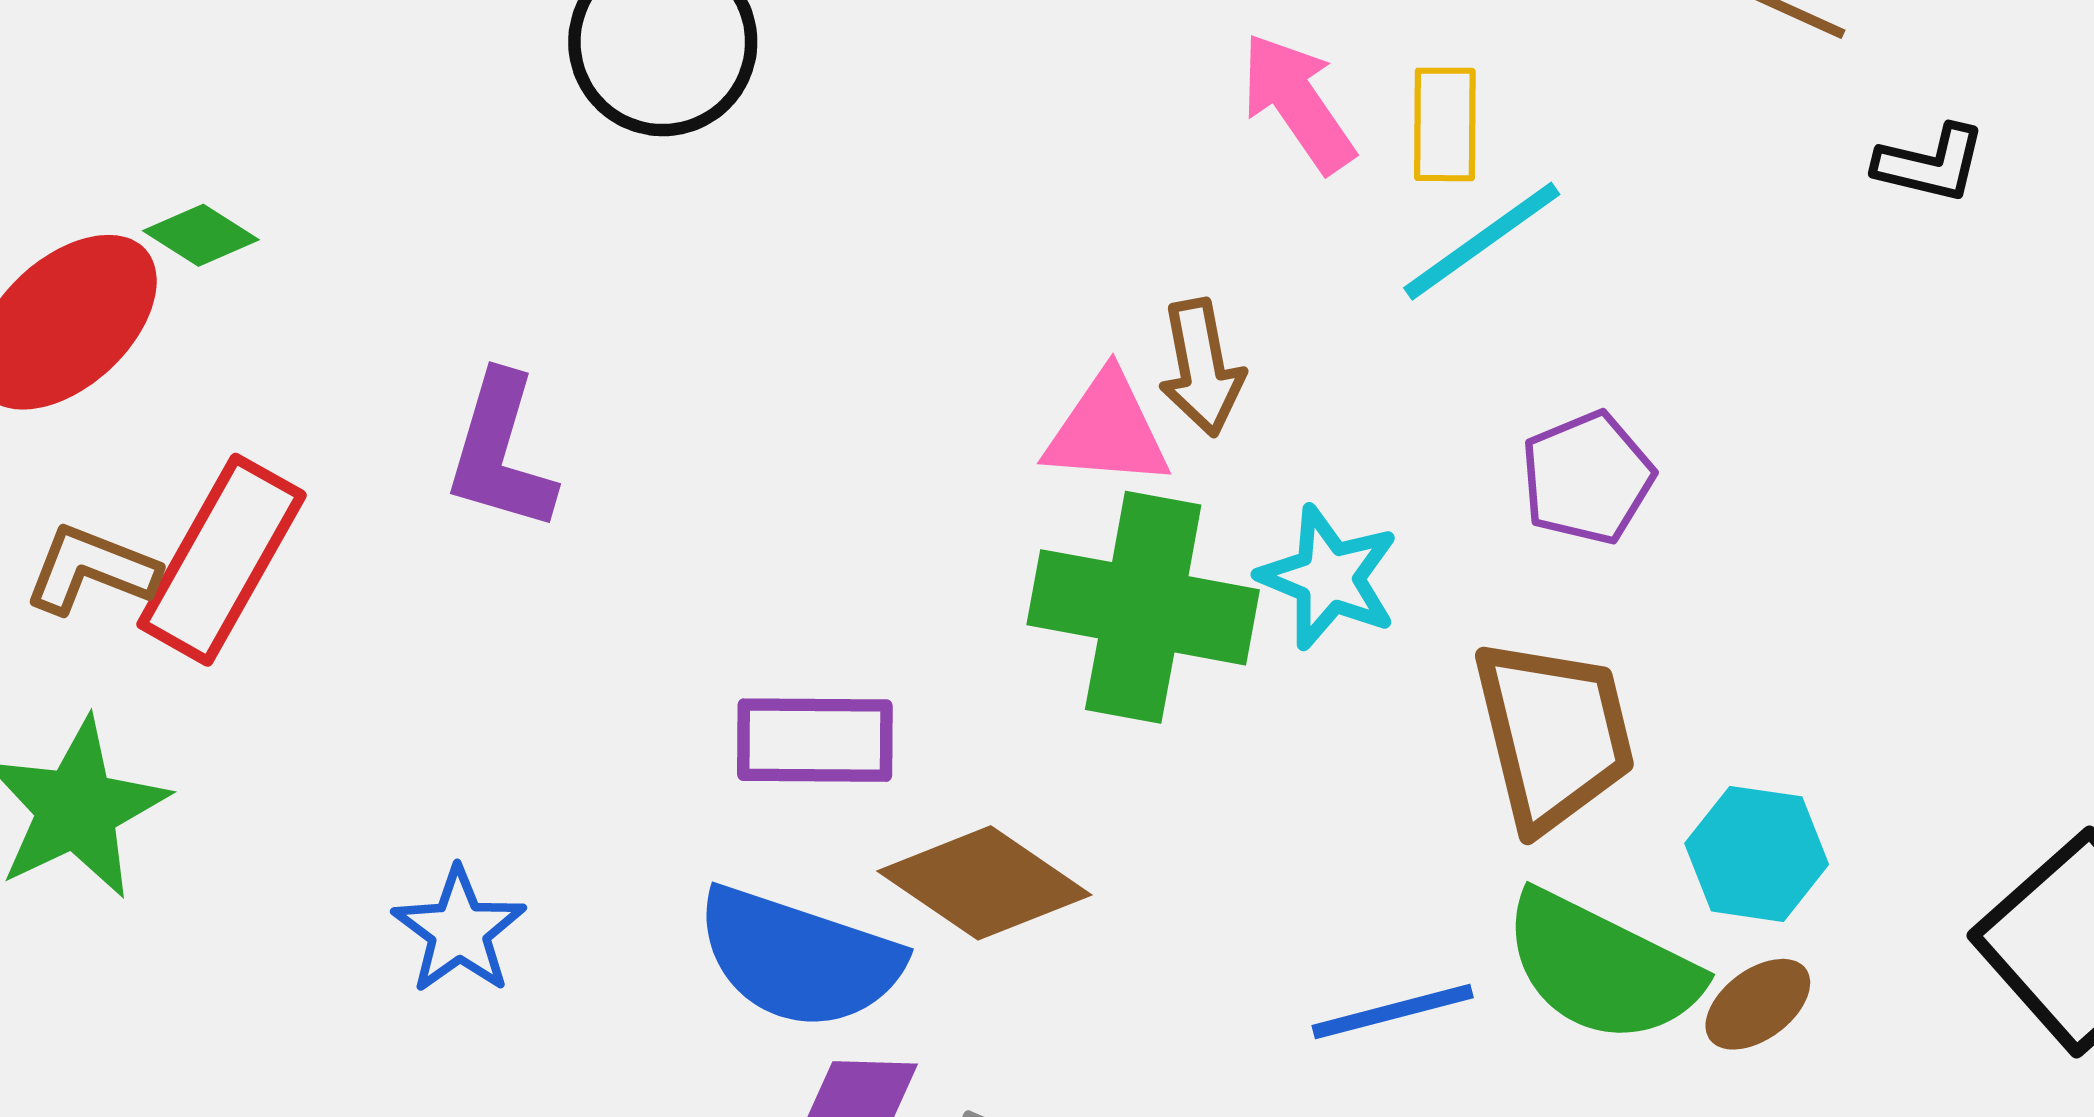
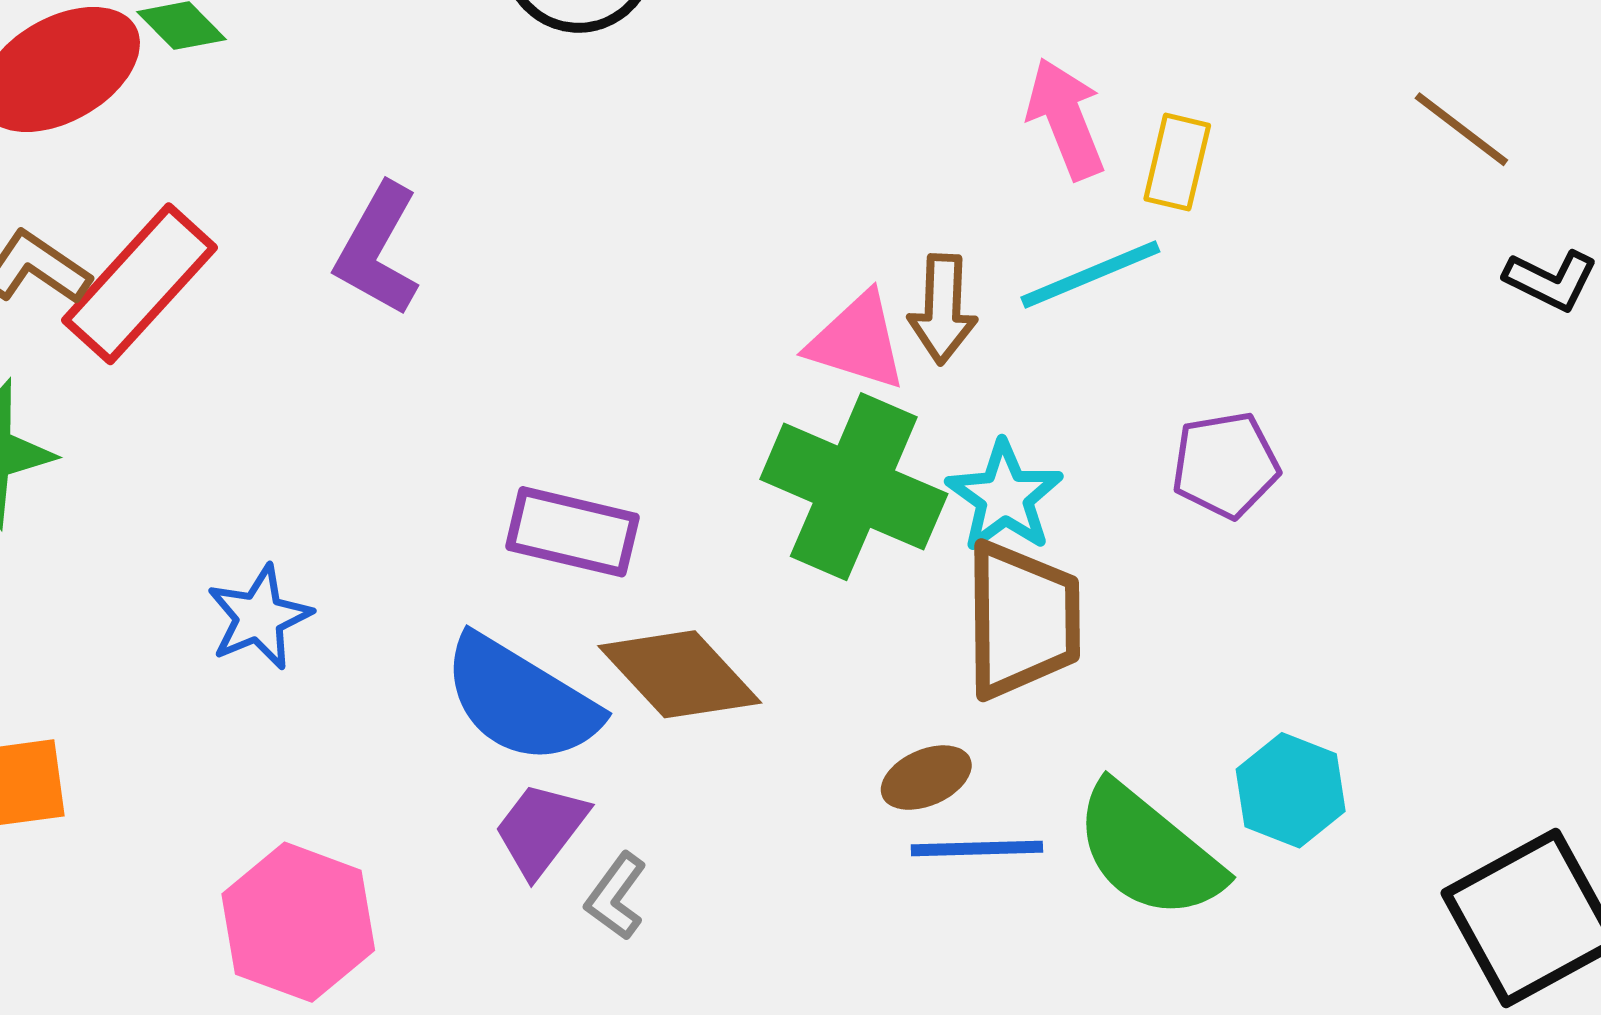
cyan line: (1482, 241) -> (1090, 275), moved
brown trapezoid: (1554, 734) -> (1022, 620), moved
brown ellipse: (1758, 1004) -> (926, 778), moved

